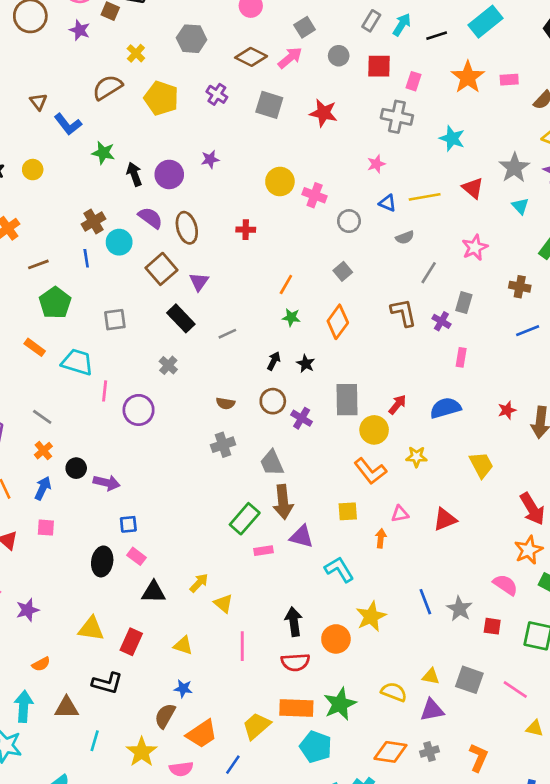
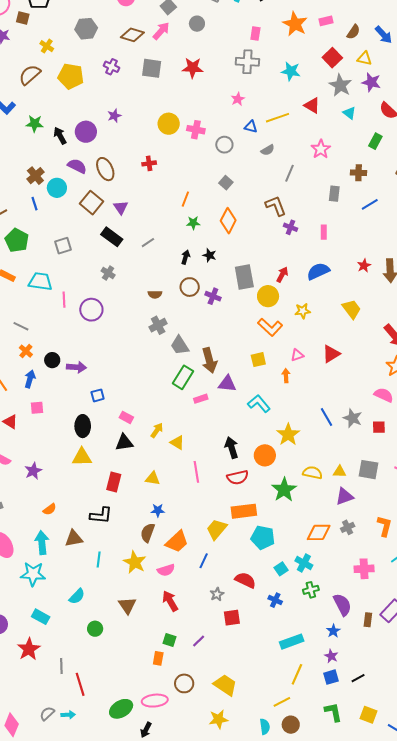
red square: (379, 66) -> (332, 58), moved, turned -36
gray rectangle: (464, 303) -> (334, 194), moved
purple cross: (441, 321) -> (291, 227), moved
gray trapezoid: (272, 463) -> (180, 345), moved
pink rectangle: (136, 556) -> (126, 417), moved
yellow triangle: (91, 629) -> (82, 457), moved
yellow semicircle: (394, 692) -> (313, 473), moved
green star: (340, 704) -> (284, 490), moved

